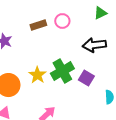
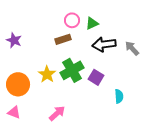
green triangle: (100, 13) -> (92, 23), moved
brown rectangle: (38, 25) -> (63, 39), moved

